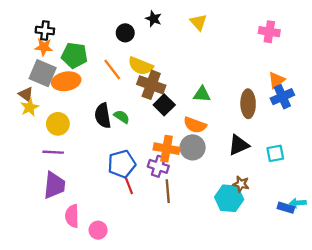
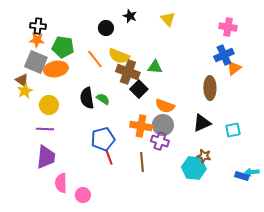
green triangle: (202, 94) -> (155, 67), moved
blue cross: (282, 97) -> (224, 55), moved
purple cross: (158, 166) -> (160, 141), moved

